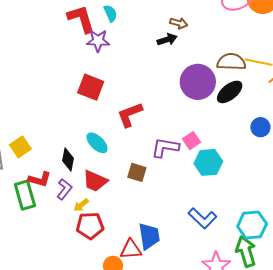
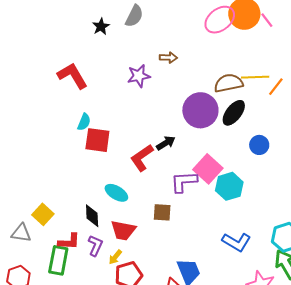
cyan semicircle: (110, 13) -> (84, 122), moved, turned 60
black arrow: (167, 40) -> (166, 143), moved
purple star: (98, 41) -> (139, 76), moved
blue circle: (260, 127) -> (259, 145), moved
pink square: (192, 141) -> (208, 169), size x1.6
green rectangle: (25, 195) -> (58, 260), turned 40

